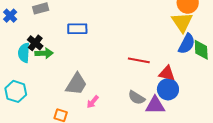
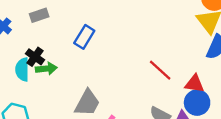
blue rectangle: (77, 29) -> (84, 37), turned -54
red line: (139, 60) -> (160, 70), turned 35

